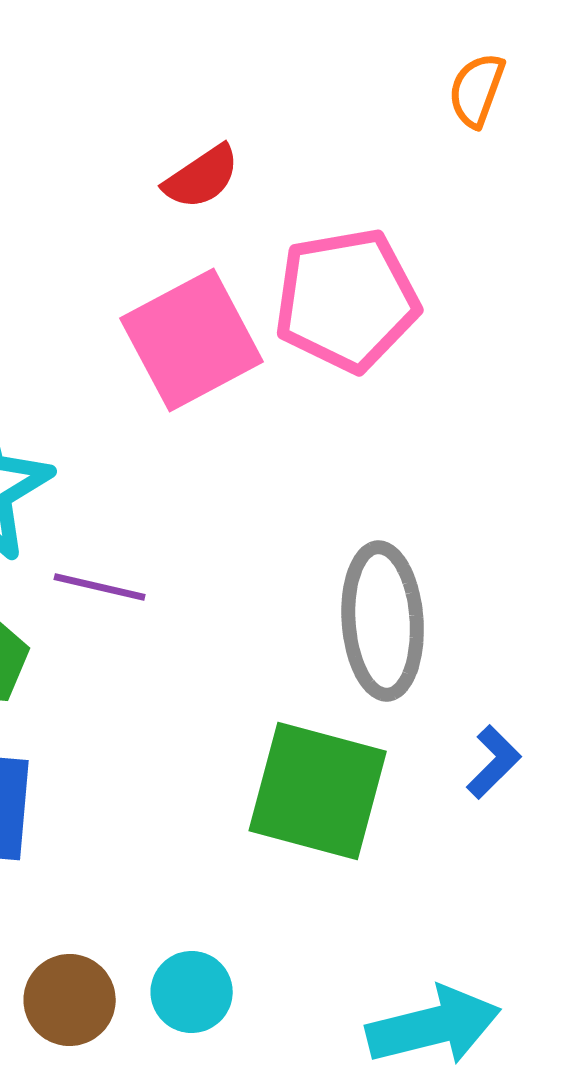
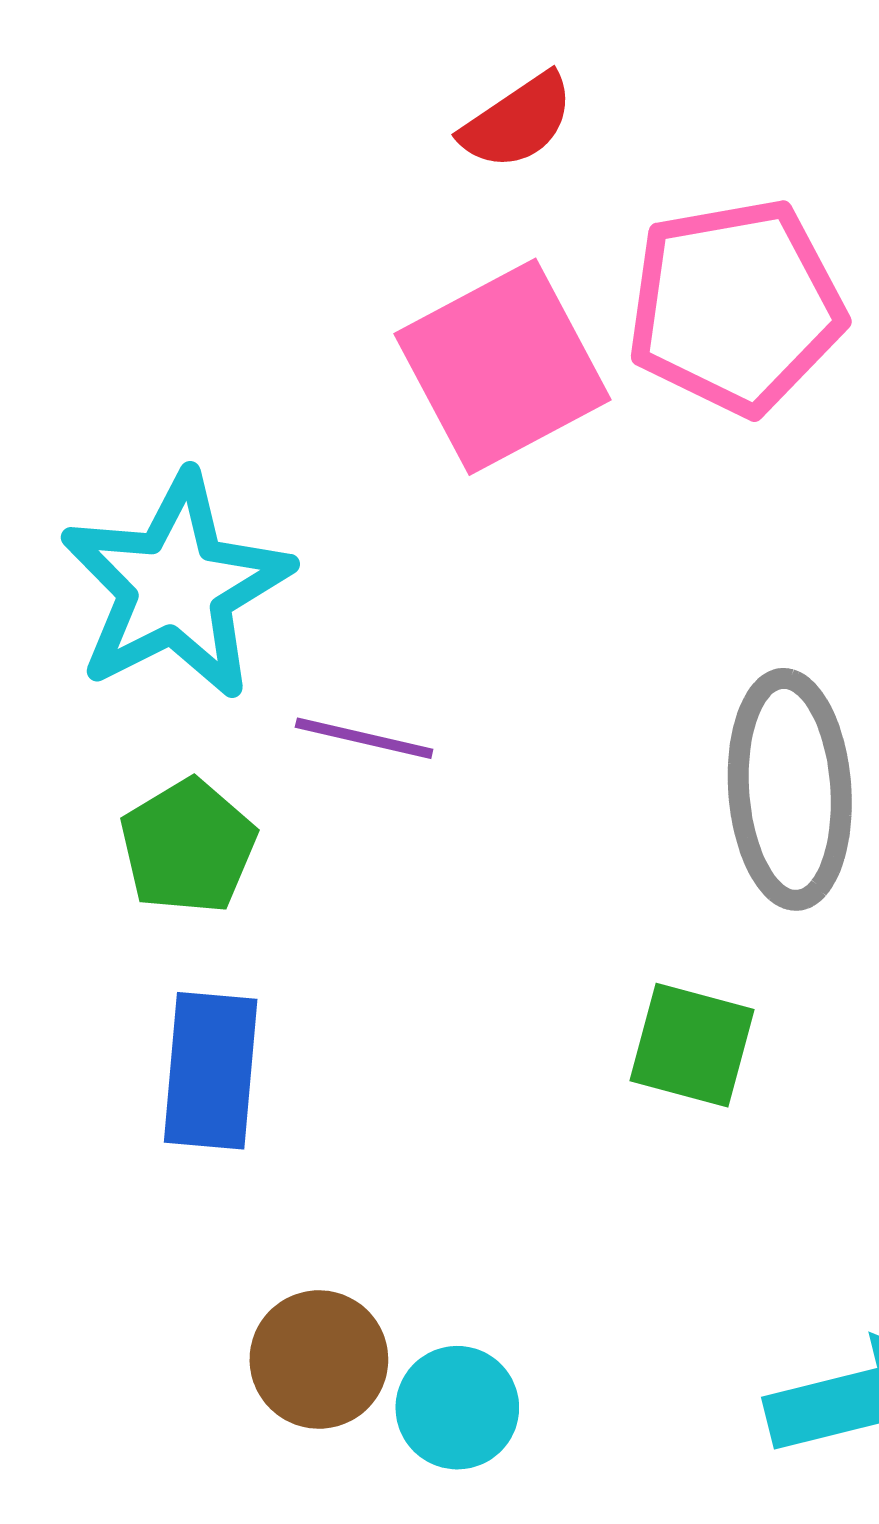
green square: (318, 791) -> (692, 1045), size x0.6
cyan circle: (192, 992) -> (457, 1408), moved

